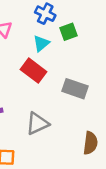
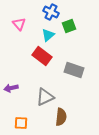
brown semicircle: (90, 143) -> (61, 117), moved

